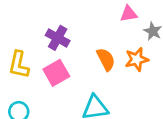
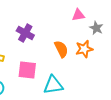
pink square: (56, 73) -> (27, 70), moved, turned 36

